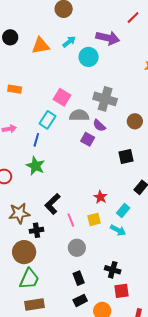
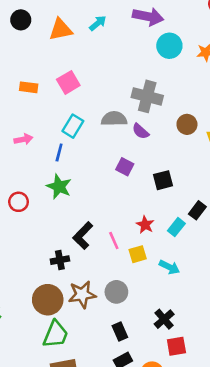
cyan circle: (89, 57) -> (169, 46), moved
pink square: (62, 97) -> (68, 82), moved, turned 30
purple square: (88, 139) -> (125, 167), moved
black square: (126, 157) -> (163, 180), moved
cyan rectangle: (123, 211) -> (176, 227), moved
brown star: (19, 213) -> (82, 294), moved
pink line: (71, 220) -> (114, 241), moved
black cross: (36, 230) -> (60, 260), moved
black cross: (113, 270) -> (164, 319), turned 35

